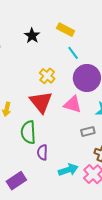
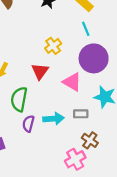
red triangle: (41, 102) -> (40, 71), size x0.7
cyan arrow: (68, 170) -> (53, 119), moved

